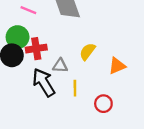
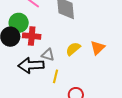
orange triangle: (117, 66) -> (98, 48), moved, turned -35
black arrow: (44, 82) -> (31, 65), turned -75

